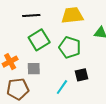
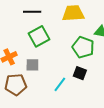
green pentagon: (70, 47) -> (83, 47), moved
black square: (81, 75) -> (80, 73), turned 32

